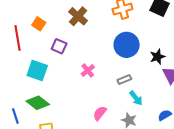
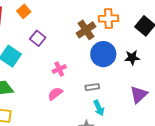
brown cross: (78, 16) -> (86, 30), moved
black star: (157, 57) -> (132, 58), moved
pink semicircle: (100, 113) -> (55, 94), moved

